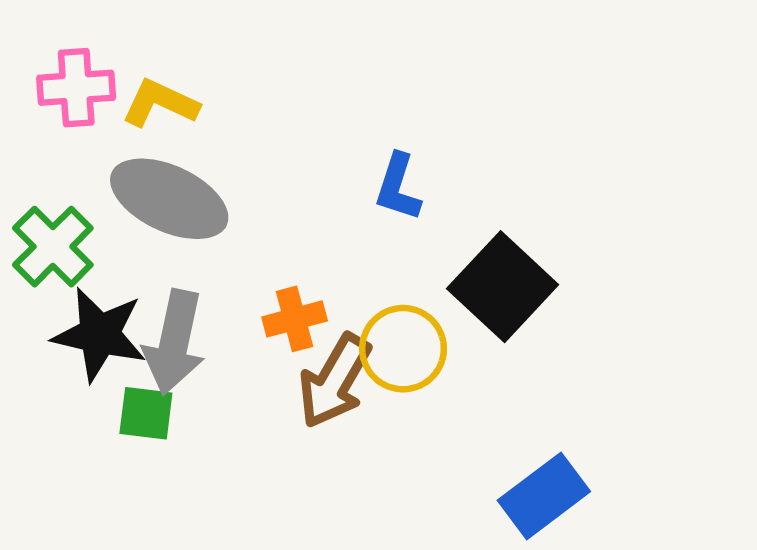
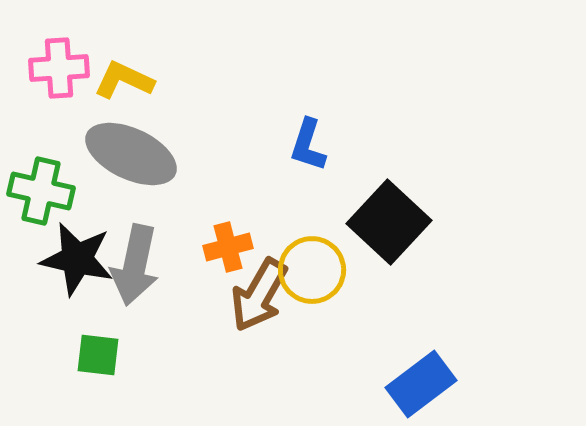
green cross: (53, 247) -> (41, 191), turned -32
green square: (146, 413) -> (98, 355), moved

